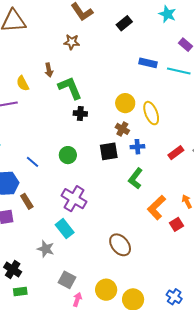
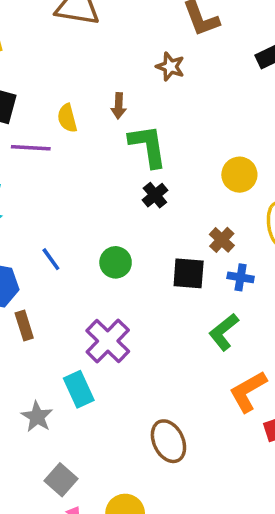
yellow circle: (125, 103) -> (239, 175), moved
black cross: (80, 114) -> (155, 195), turned 32

